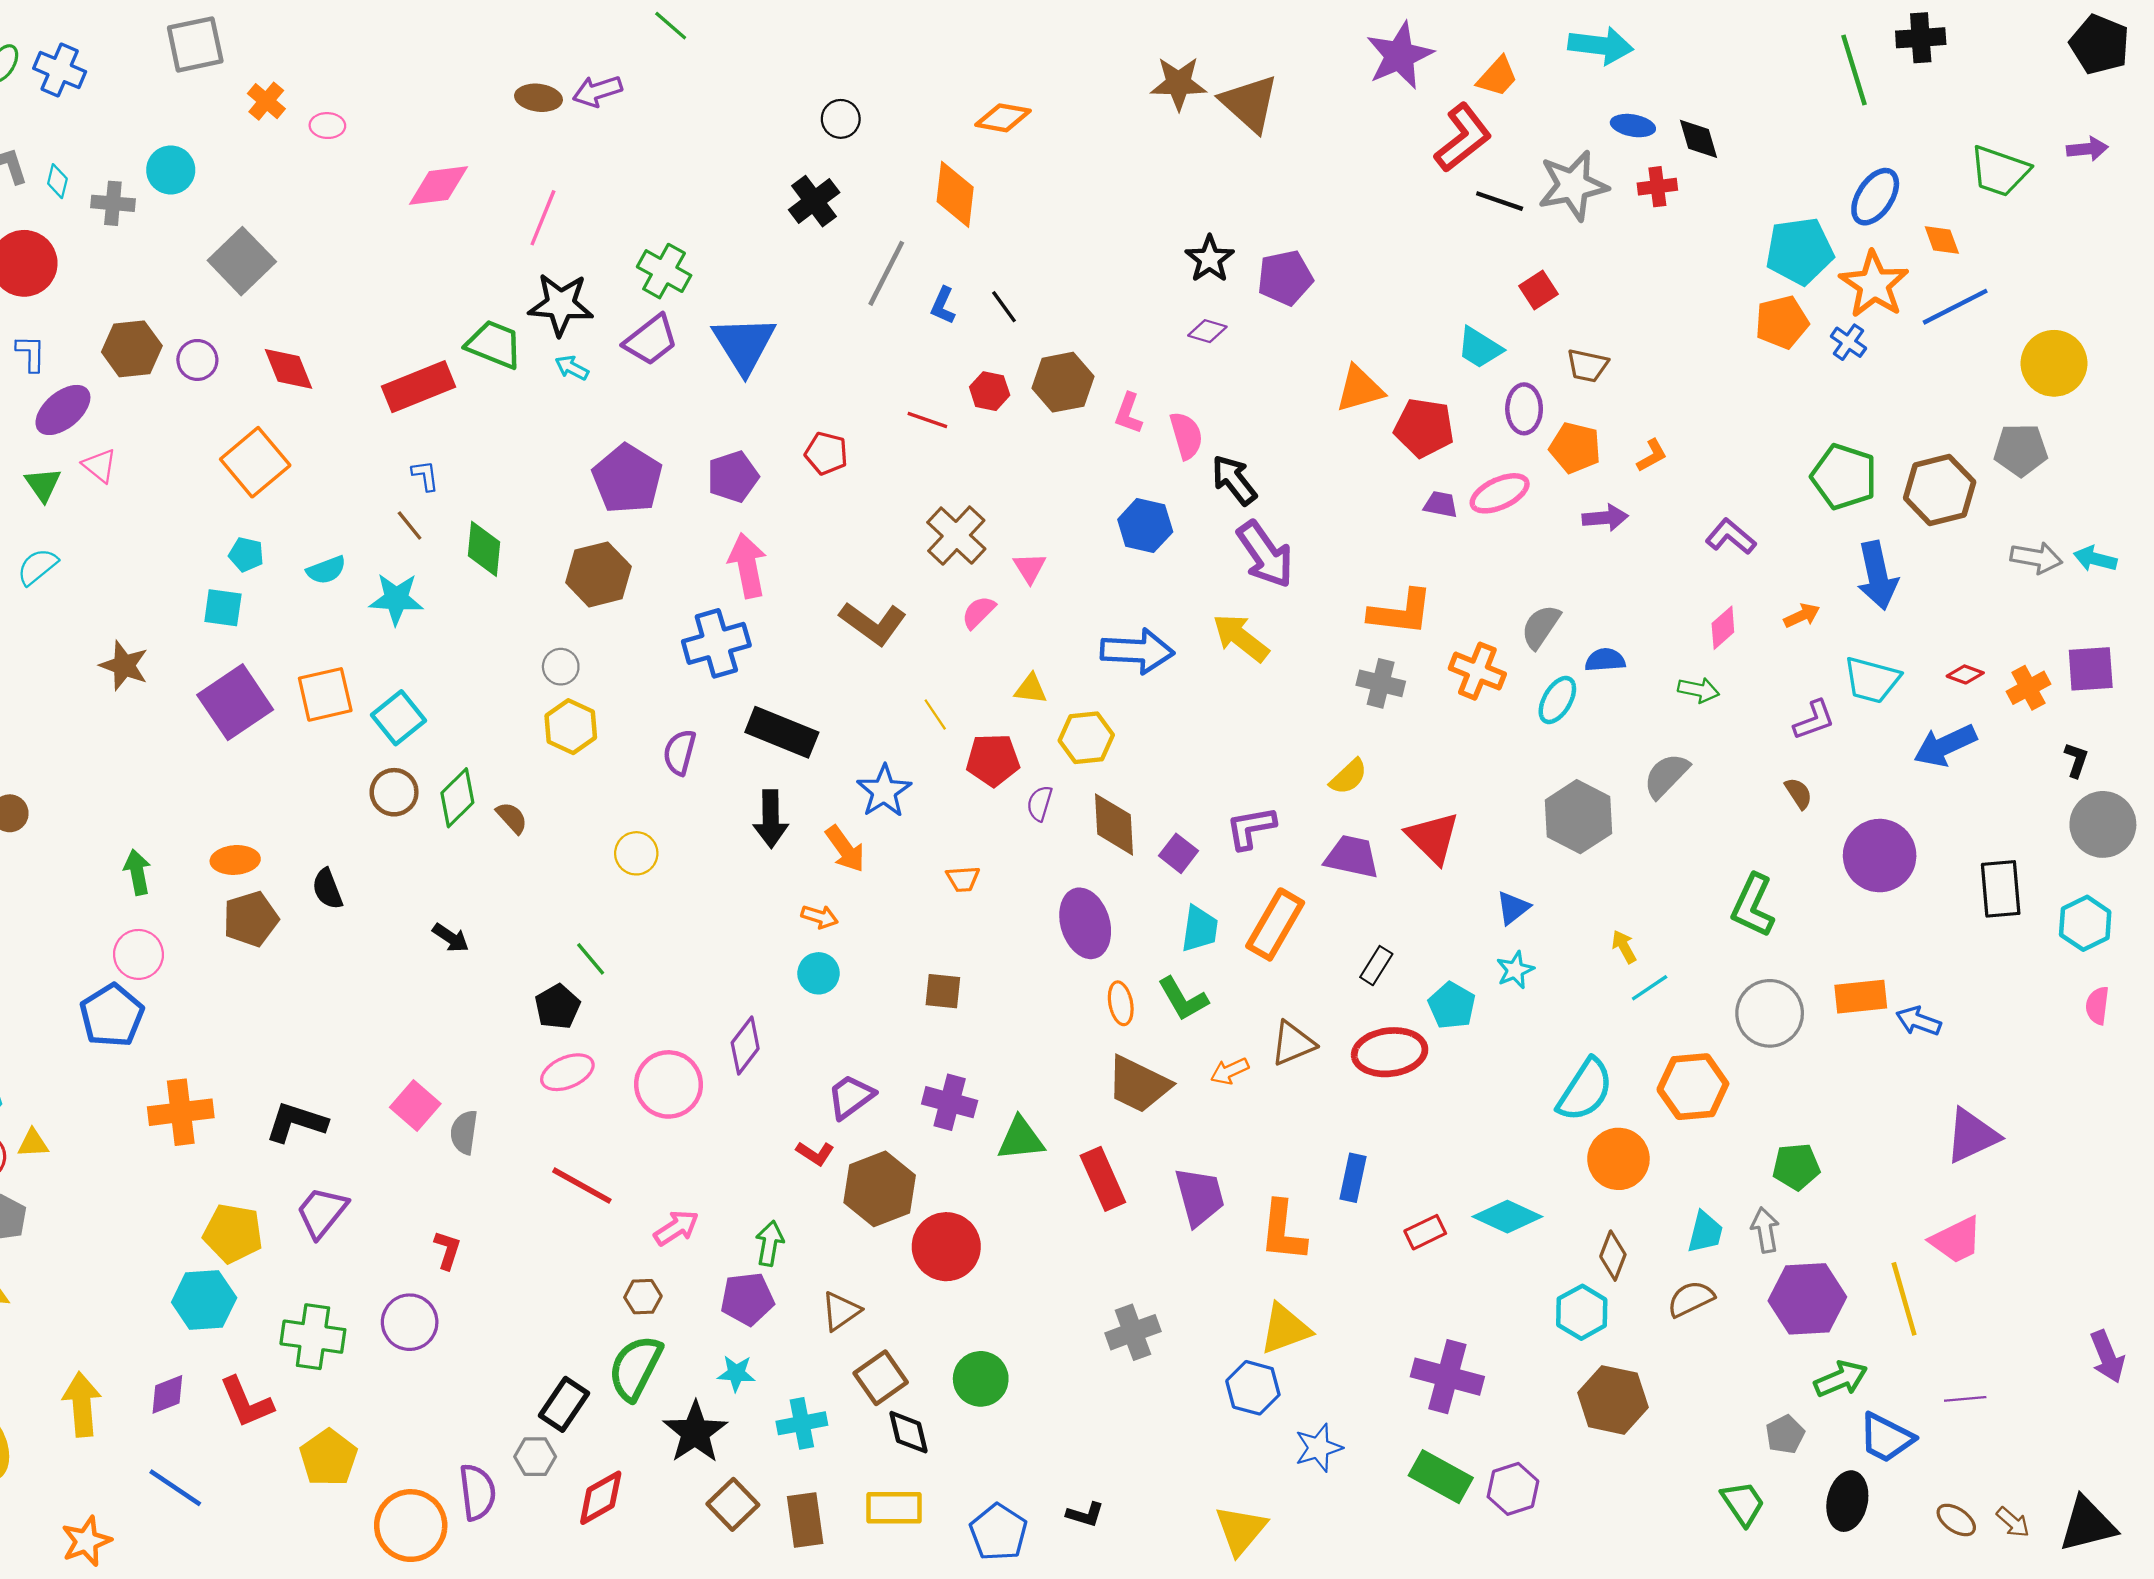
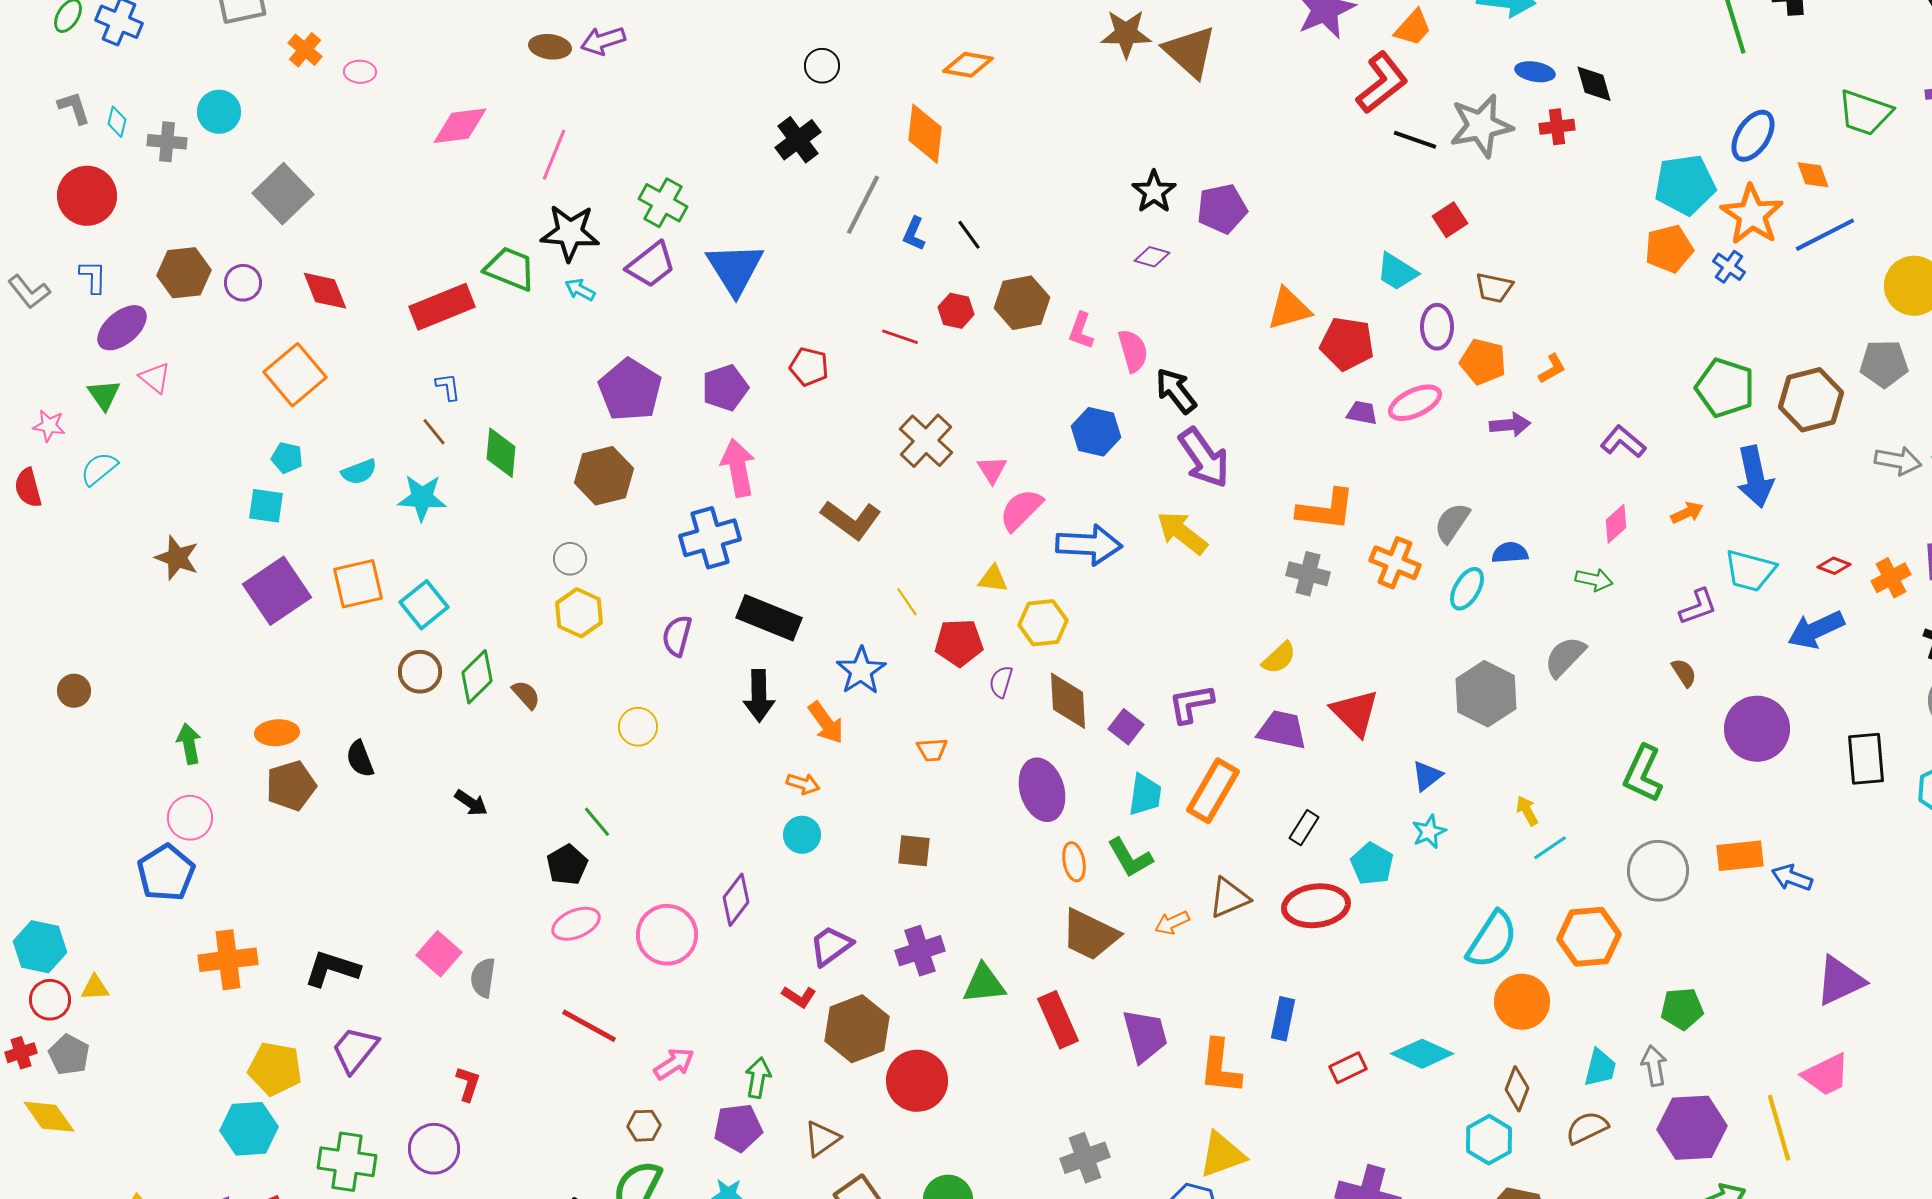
pink semicircle: (978, 612) -> (1021, 510), moved, size x1.4
purple cross: (950, 1102) -> (920, 951), turned -33

